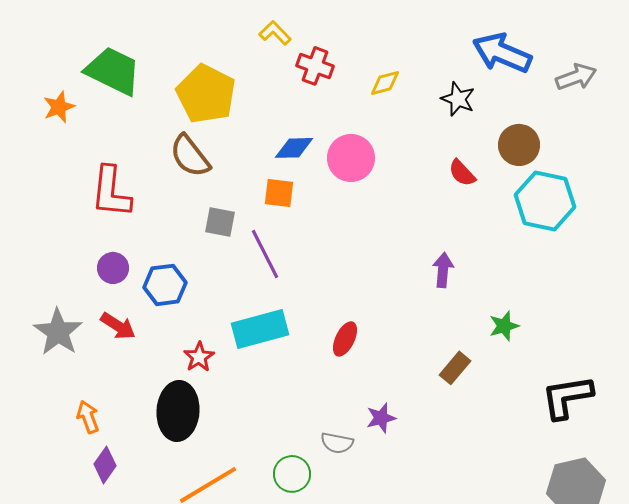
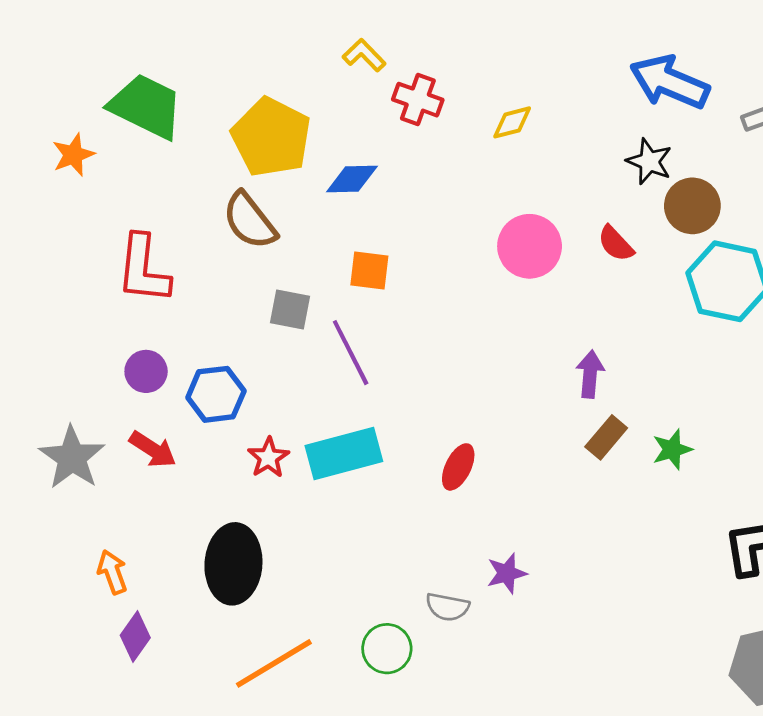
black star: (458, 99) -> (649, 161), moved
blue diamond: (294, 148) -> (352, 179), moved
pink circle: (351, 158) -> (530, 246), moved
red star: (199, 357) -> (268, 458), moved
brown rectangle: (455, 368) -> (606, 437), moved

